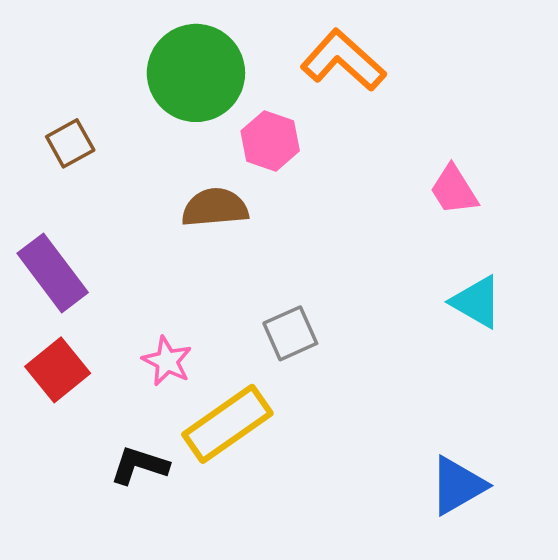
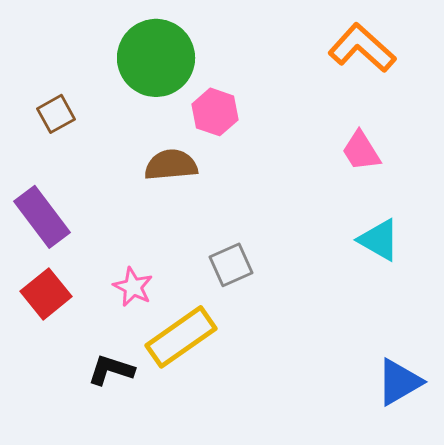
orange L-shape: (343, 60) -> (362, 48), moved
blue triangle: (458, 486) -> (399, 382), moved

